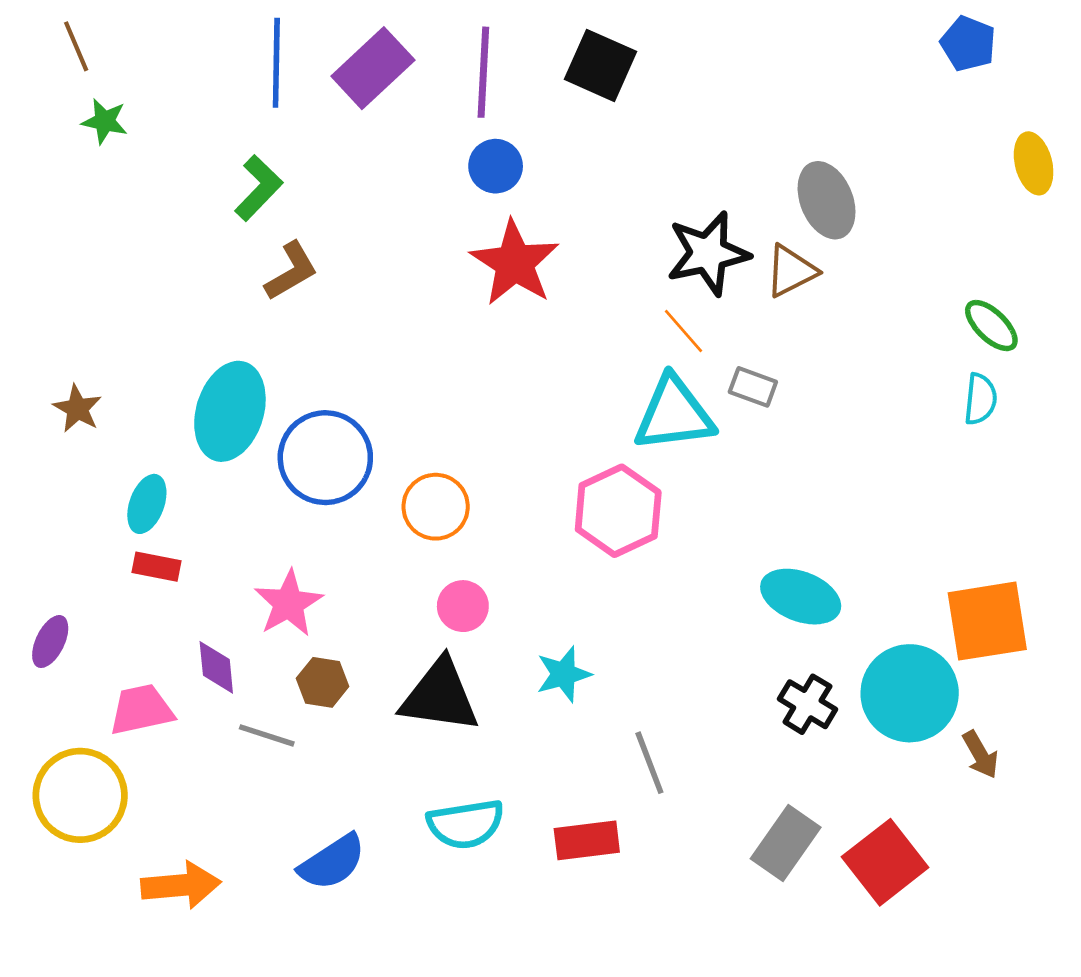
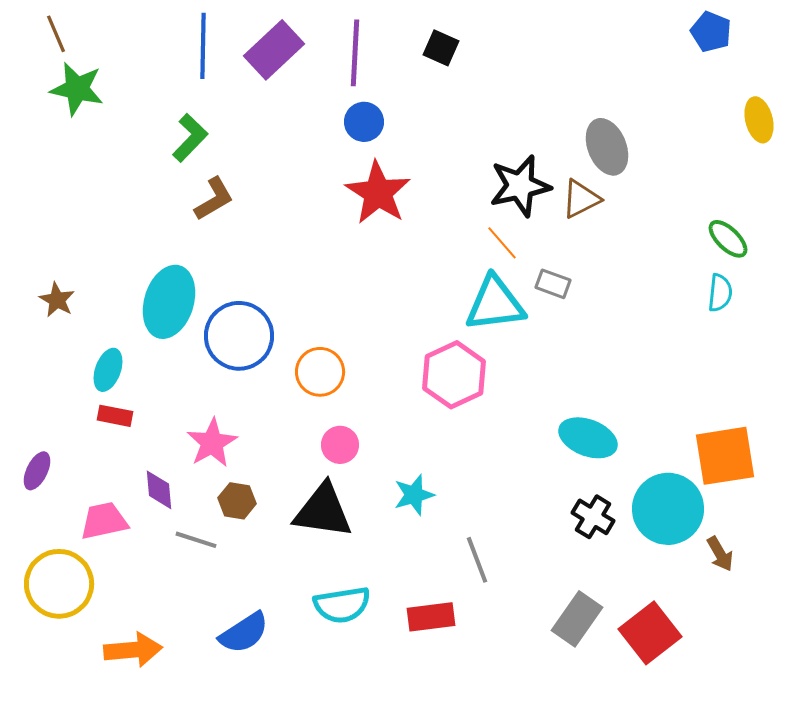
black square: (600, 65) -> (441, 48), size x0.7
green star: (105, 121) -> (77, 89), size x1.6

